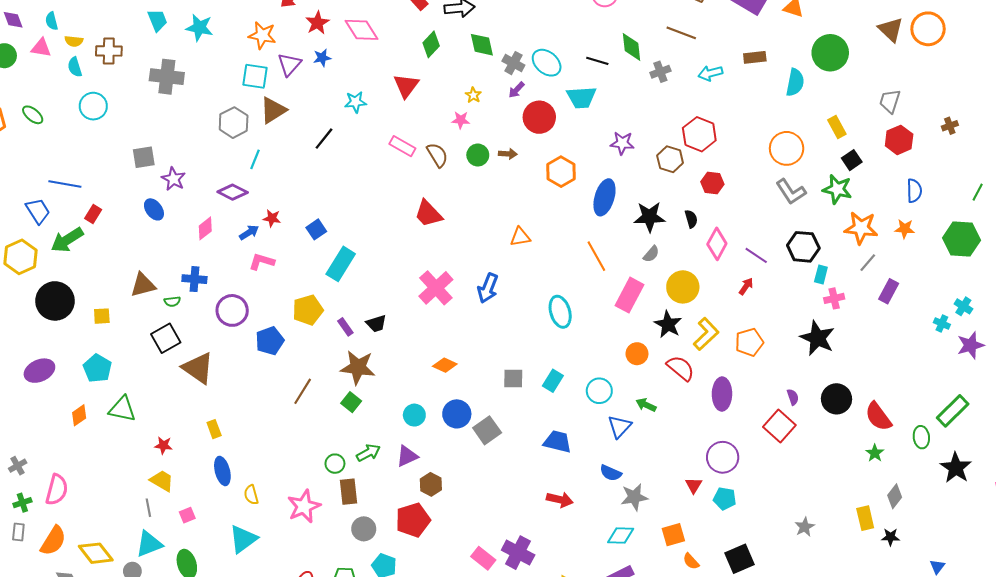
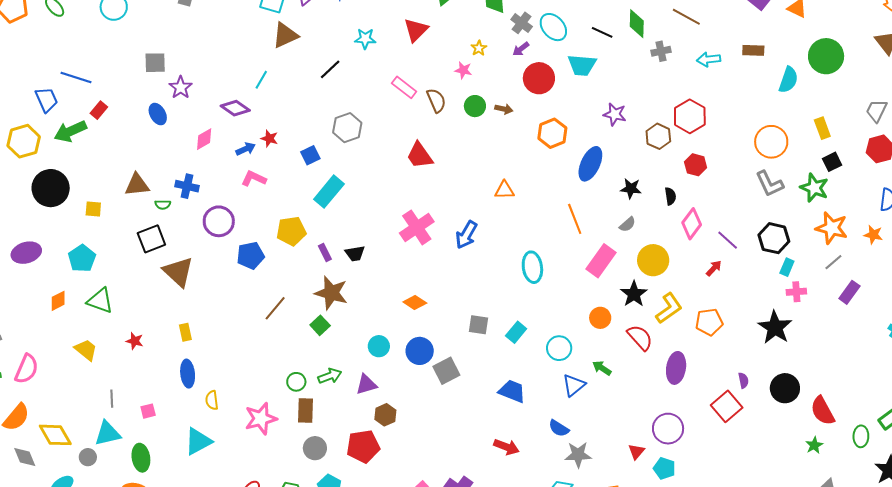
gray hexagon: (234, 123) -> (347, 128), moved
black star: (650, 217) -> (631, 189), size x0.7
yellow trapezoid: (162, 481) -> (86, 350), moved

